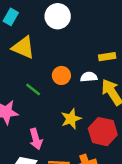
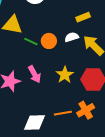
green line: (33, 90) -> (31, 41), moved
pink arrow: (36, 139) -> (35, 74), moved

